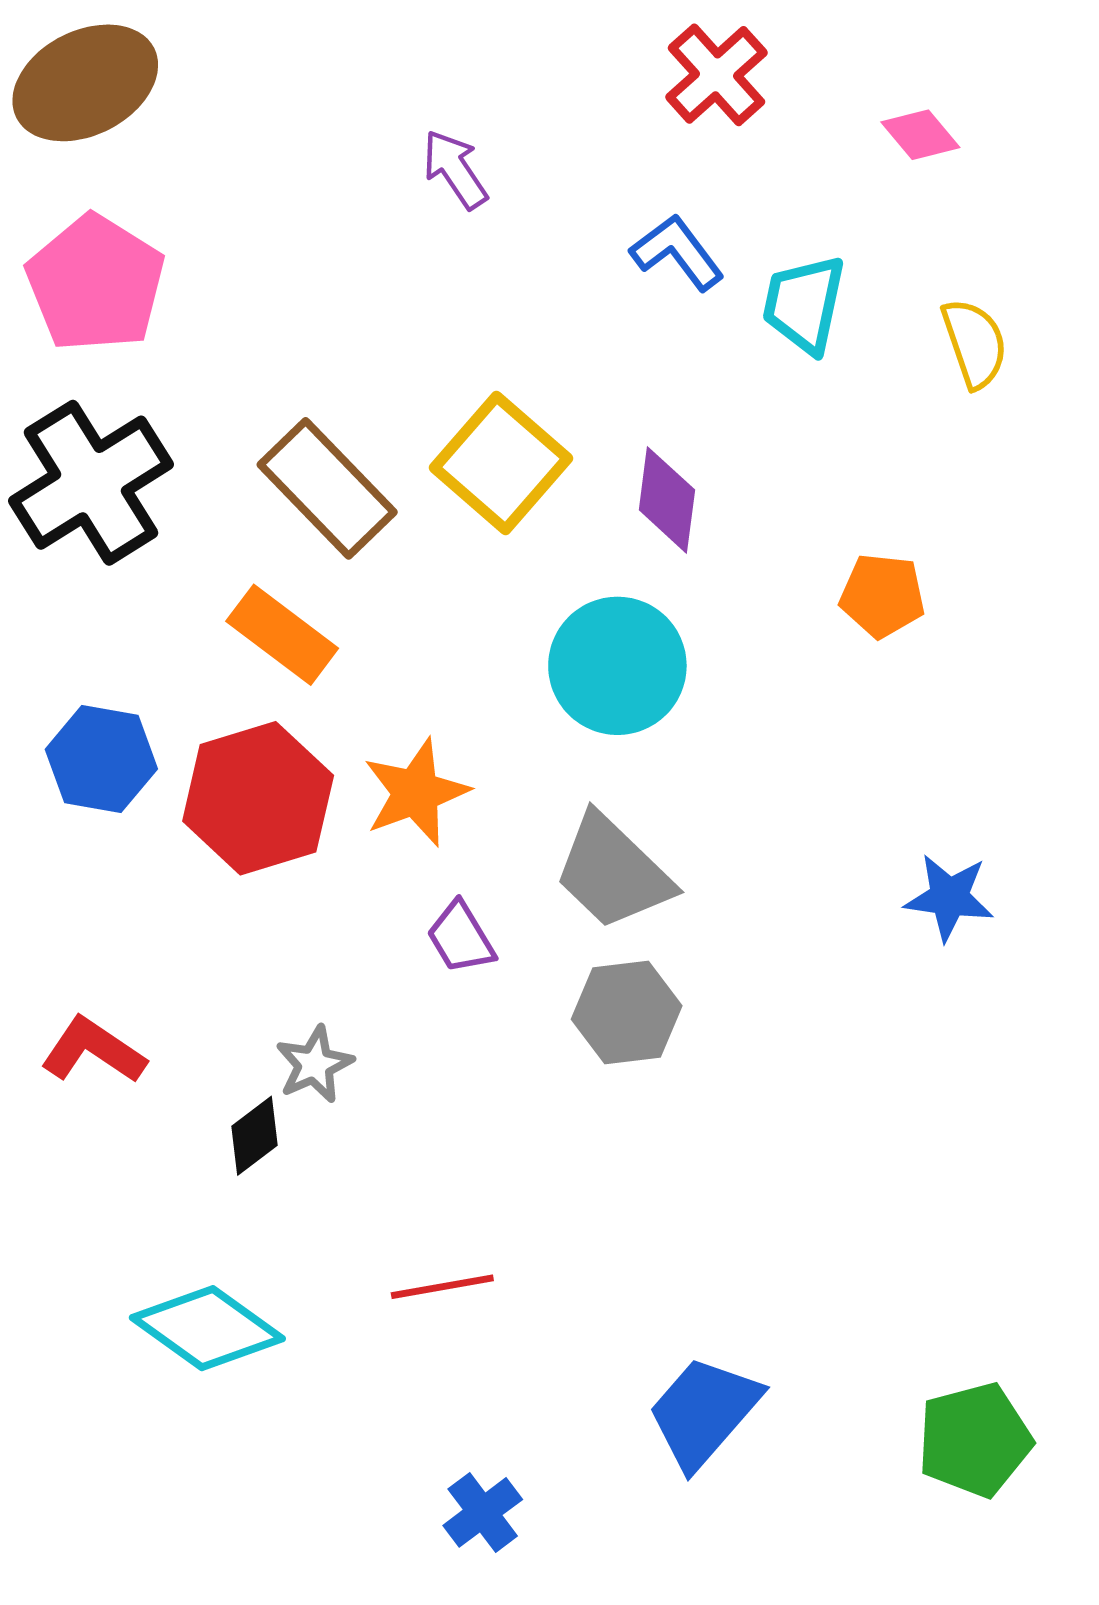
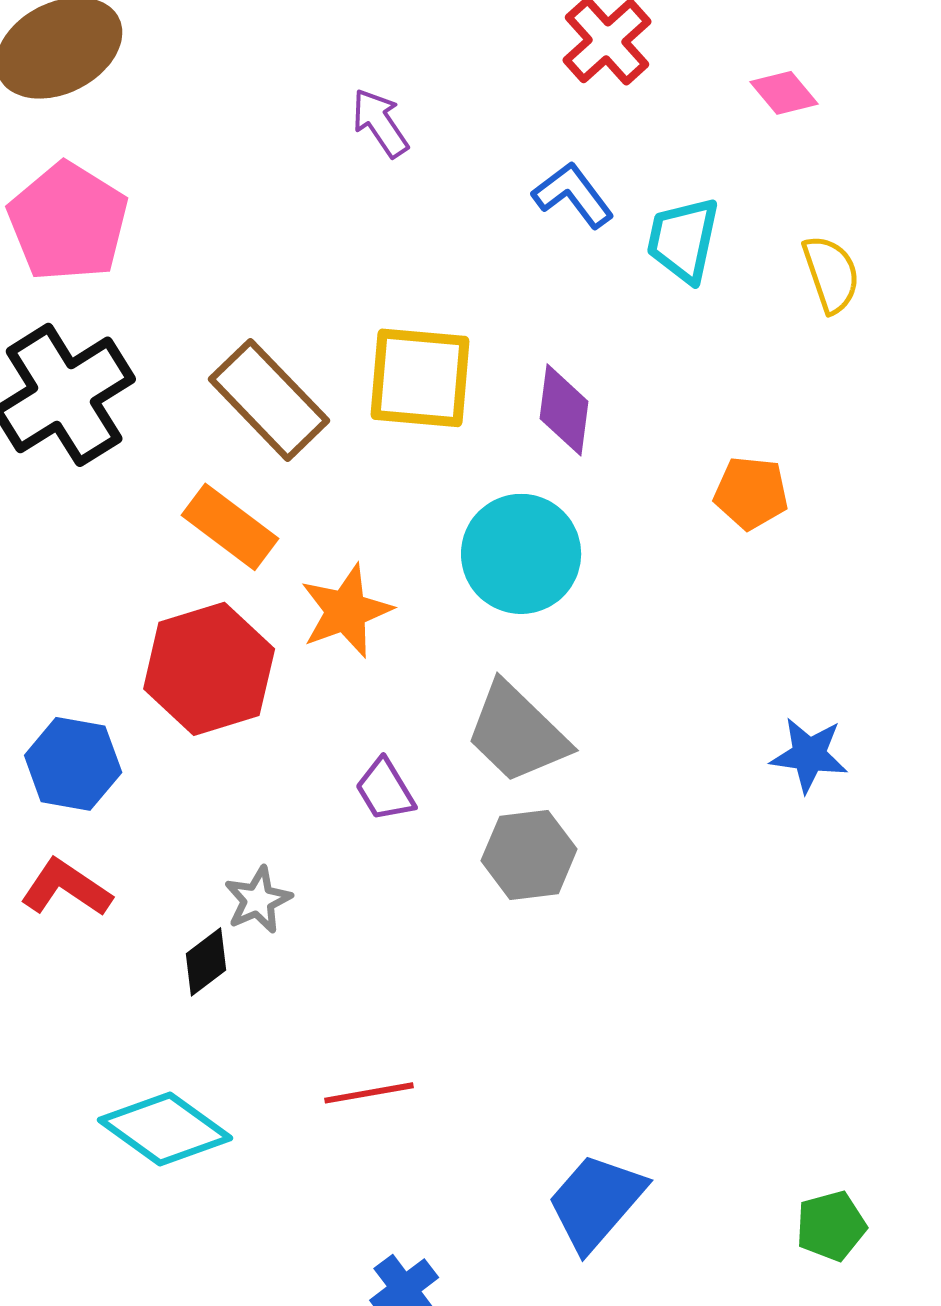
yellow square: (501, 463) -> (420, 378), turned -36
blue hexagon: (101, 759) -> (73, 764), moved
orange star: (416, 793) -> (346, 611), moved
green pentagon: (975, 1440) -> (831, 1226), size x0.7

